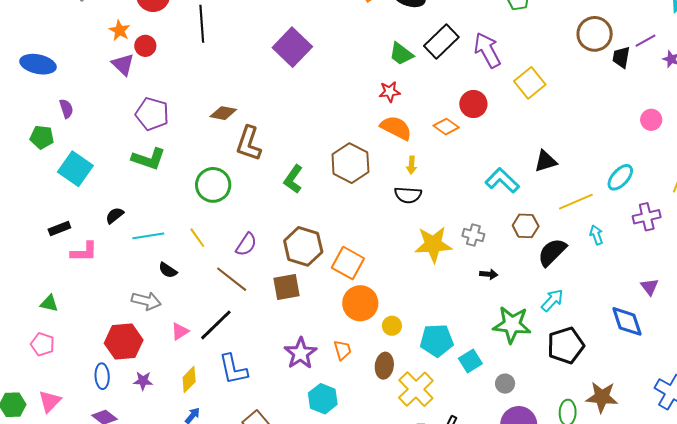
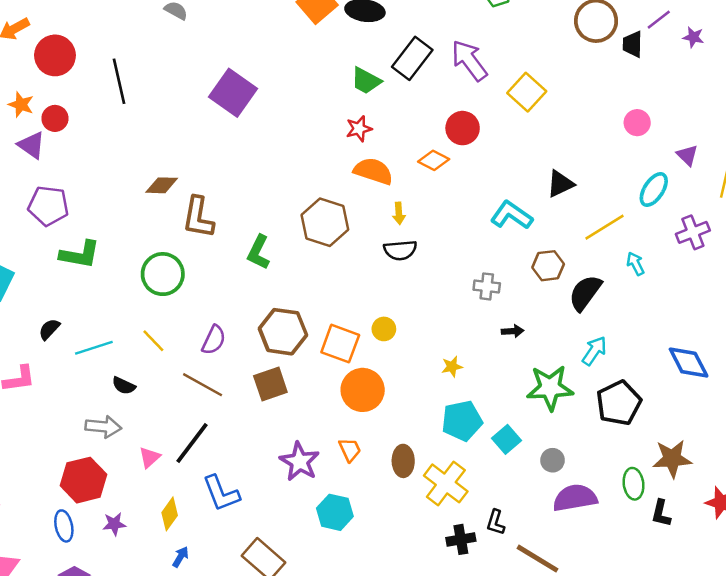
purple pentagon: (152, 114) -> (48, 206), moved
pink circle: (651, 120) -> (637, 123), moved
yellow star: (433, 244) -> (452, 367), moved, size x0.5
purple triangle: (650, 287) -> (687, 155), moved
yellow circle: (392, 326) -> (384, 329), moved

